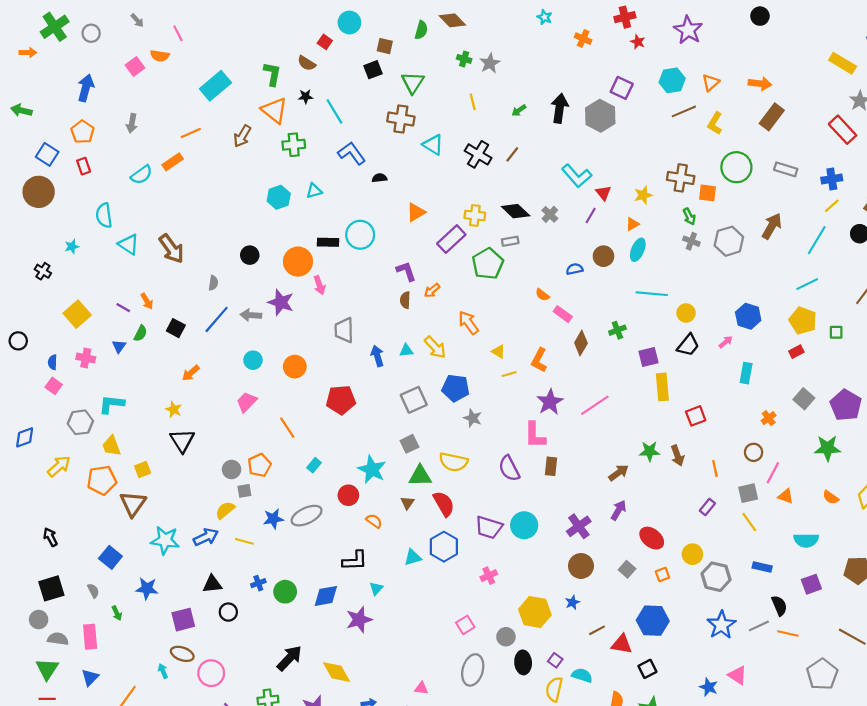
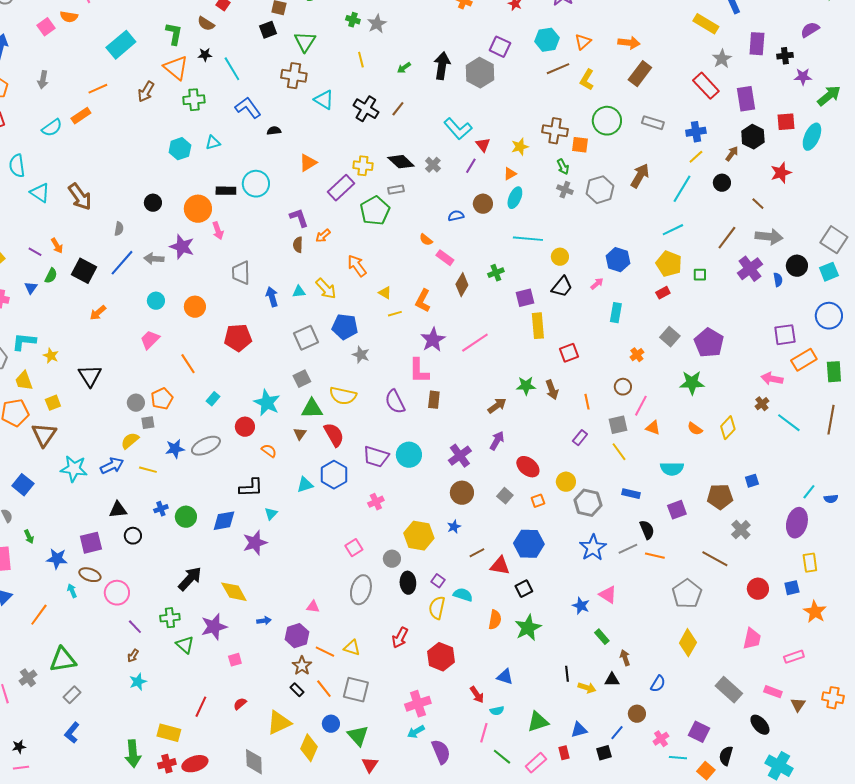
black square: (176, 328) -> (84, 271), size x1.4
yellow star: (174, 409) -> (51, 356), moved
blue star: (147, 588) -> (57, 559), moved

